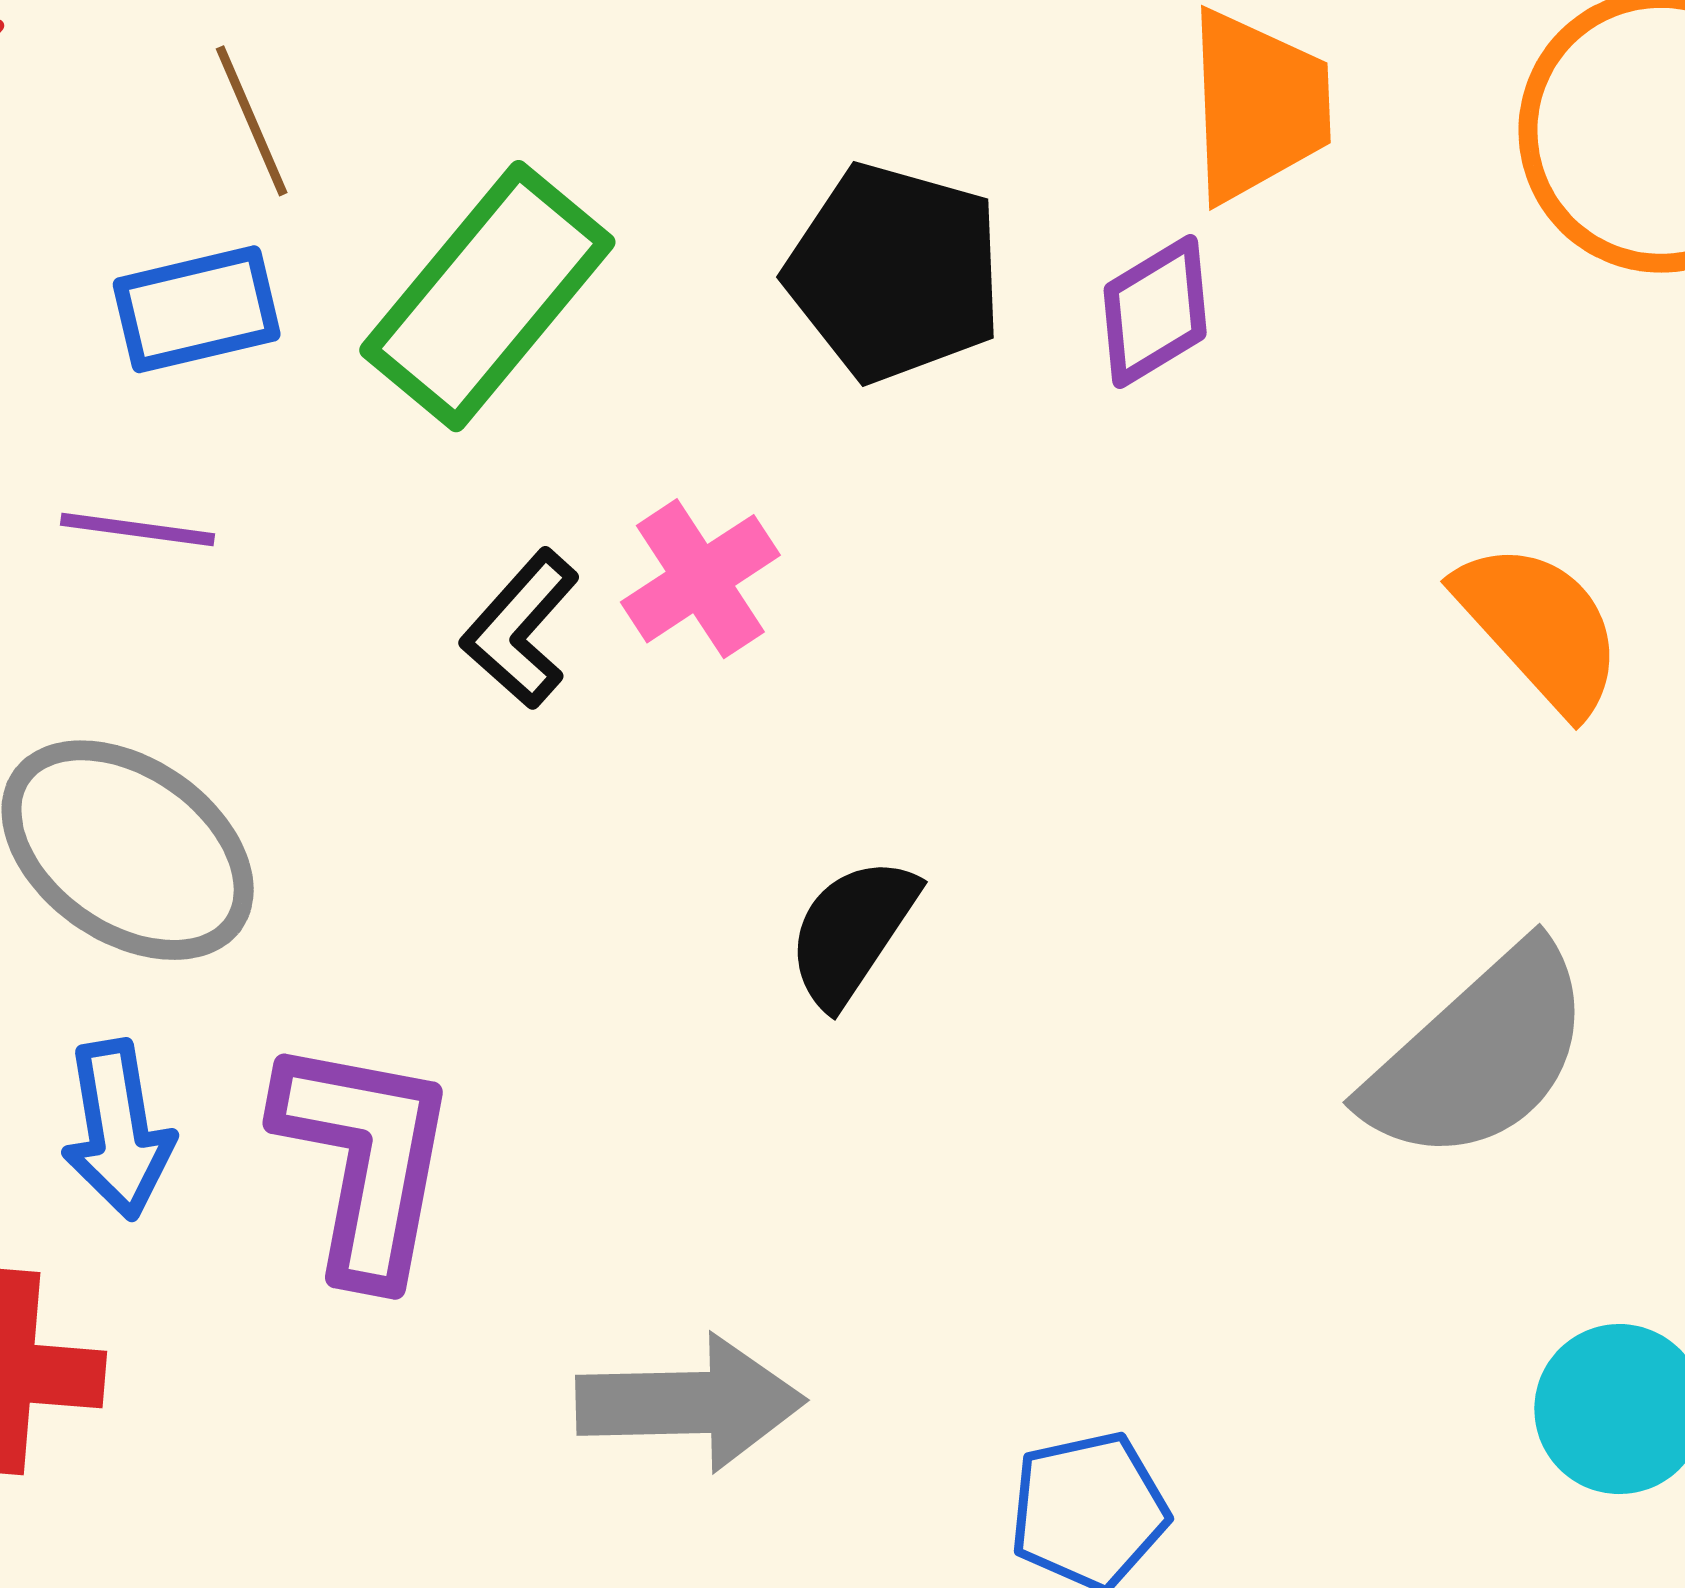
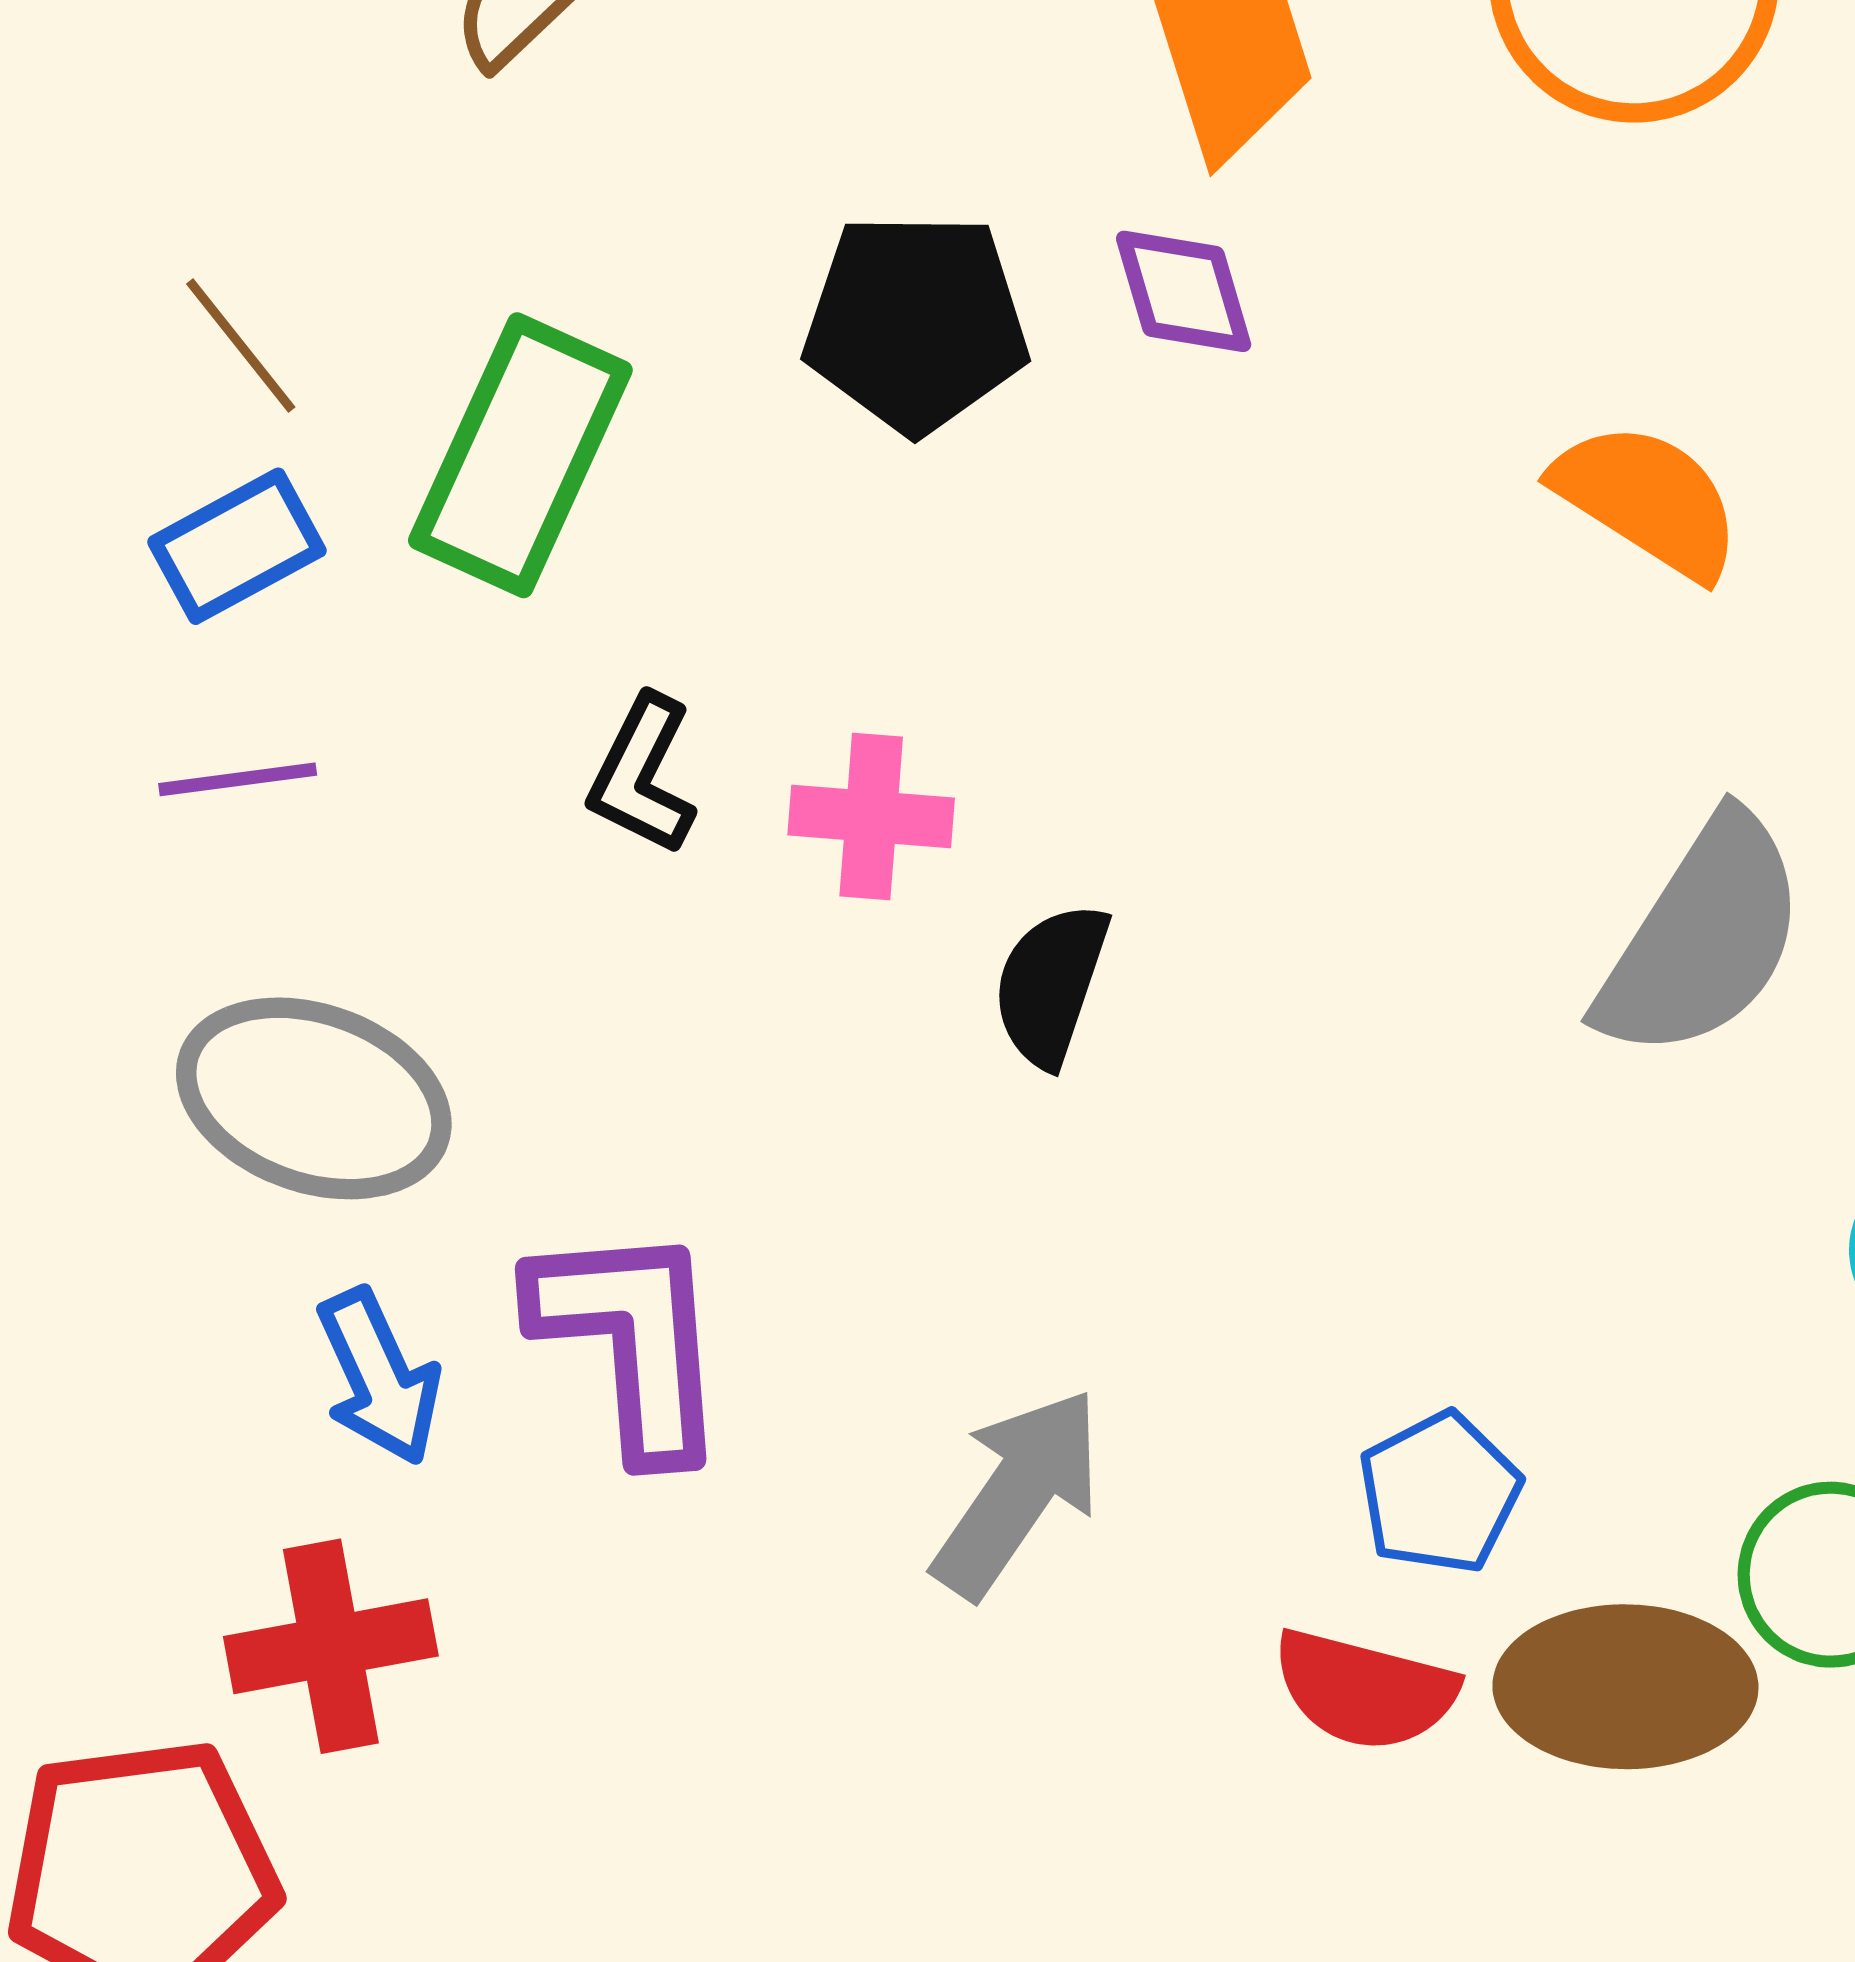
purple diamond: (1155, 312) -> (1184, 291), turned -60
pink cross: (700, 579) -> (871, 816), moved, turned -37
gray arrow: (690, 1403) -> (1018, 1493), turned -39

